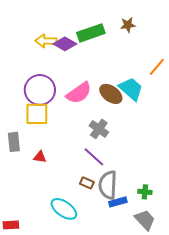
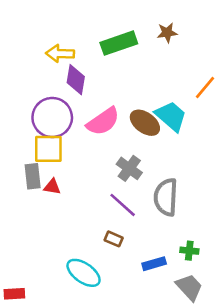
purple diamond: (65, 44) -> (76, 80), moved, turned 70
gray rectangle: (14, 142) -> (33, 176), moved
red triangle: (40, 157) -> (52, 187), moved
gray semicircle: (108, 185) -> (166, 197), moved

